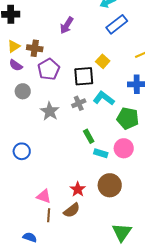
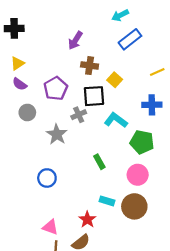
brown cross: (35, 48) -> (90, 66), moved
gray cross: (79, 103) -> (79, 115), moved
blue circle: (22, 151) -> (47, 178), moved
cyan rectangle: (101, 153) -> (107, 201), moved
brown circle: (110, 185) -> (134, 206), moved

